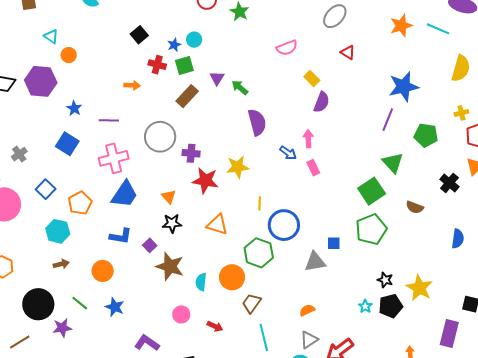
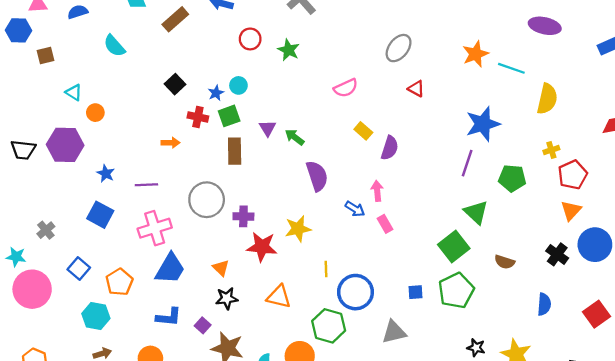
cyan line: (438, 29) -> (511, 68), moved
yellow rectangle: (312, 79) -> (363, 131), moved
brown rectangle: (187, 96) -> (235, 151), turned -40
black cross: (449, 183) -> (557, 254), moved
blue semicircle: (458, 239) -> (544, 304), moved
blue square: (334, 243) -> (416, 292), moved

